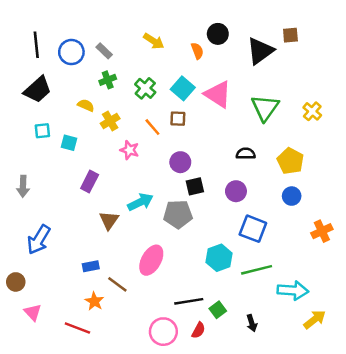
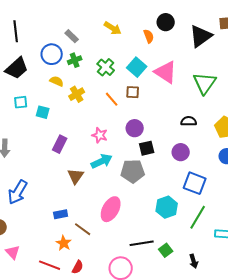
blue circle: (71, 52) -> (52, 54), moved
pink star: (129, 150) -> (100, 135), moved
green line: (257, 270) -> (198, 217), turned -45
red semicircle: (198, 330) -> (78, 267), moved

